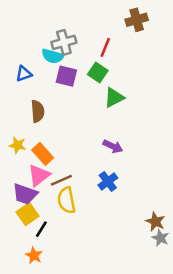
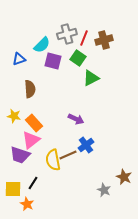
brown cross: (137, 20) -> (104, 40), moved
gray cross: (64, 42) -> (67, 34), moved
cyan semicircle: (53, 56) -> (42, 45), turned -60
purple arrow: (113, 146) -> (76, 119), moved
brown line: (61, 180) -> (68, 155), moved
yellow square: (28, 214) -> (13, 189), moved, turned 36
gray star: (160, 238) -> (104, 190), moved

